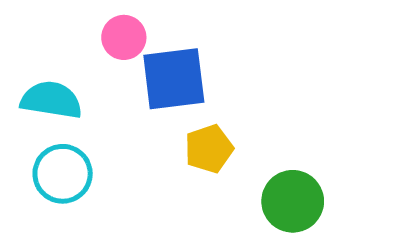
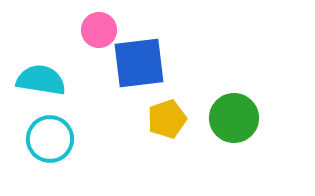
green circle: (293, 201) -> (234, 118), moved

